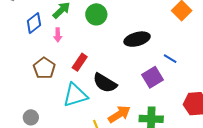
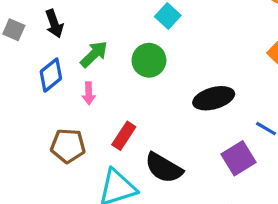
brown pentagon: (44, 68) -> (68, 146), turned -30

